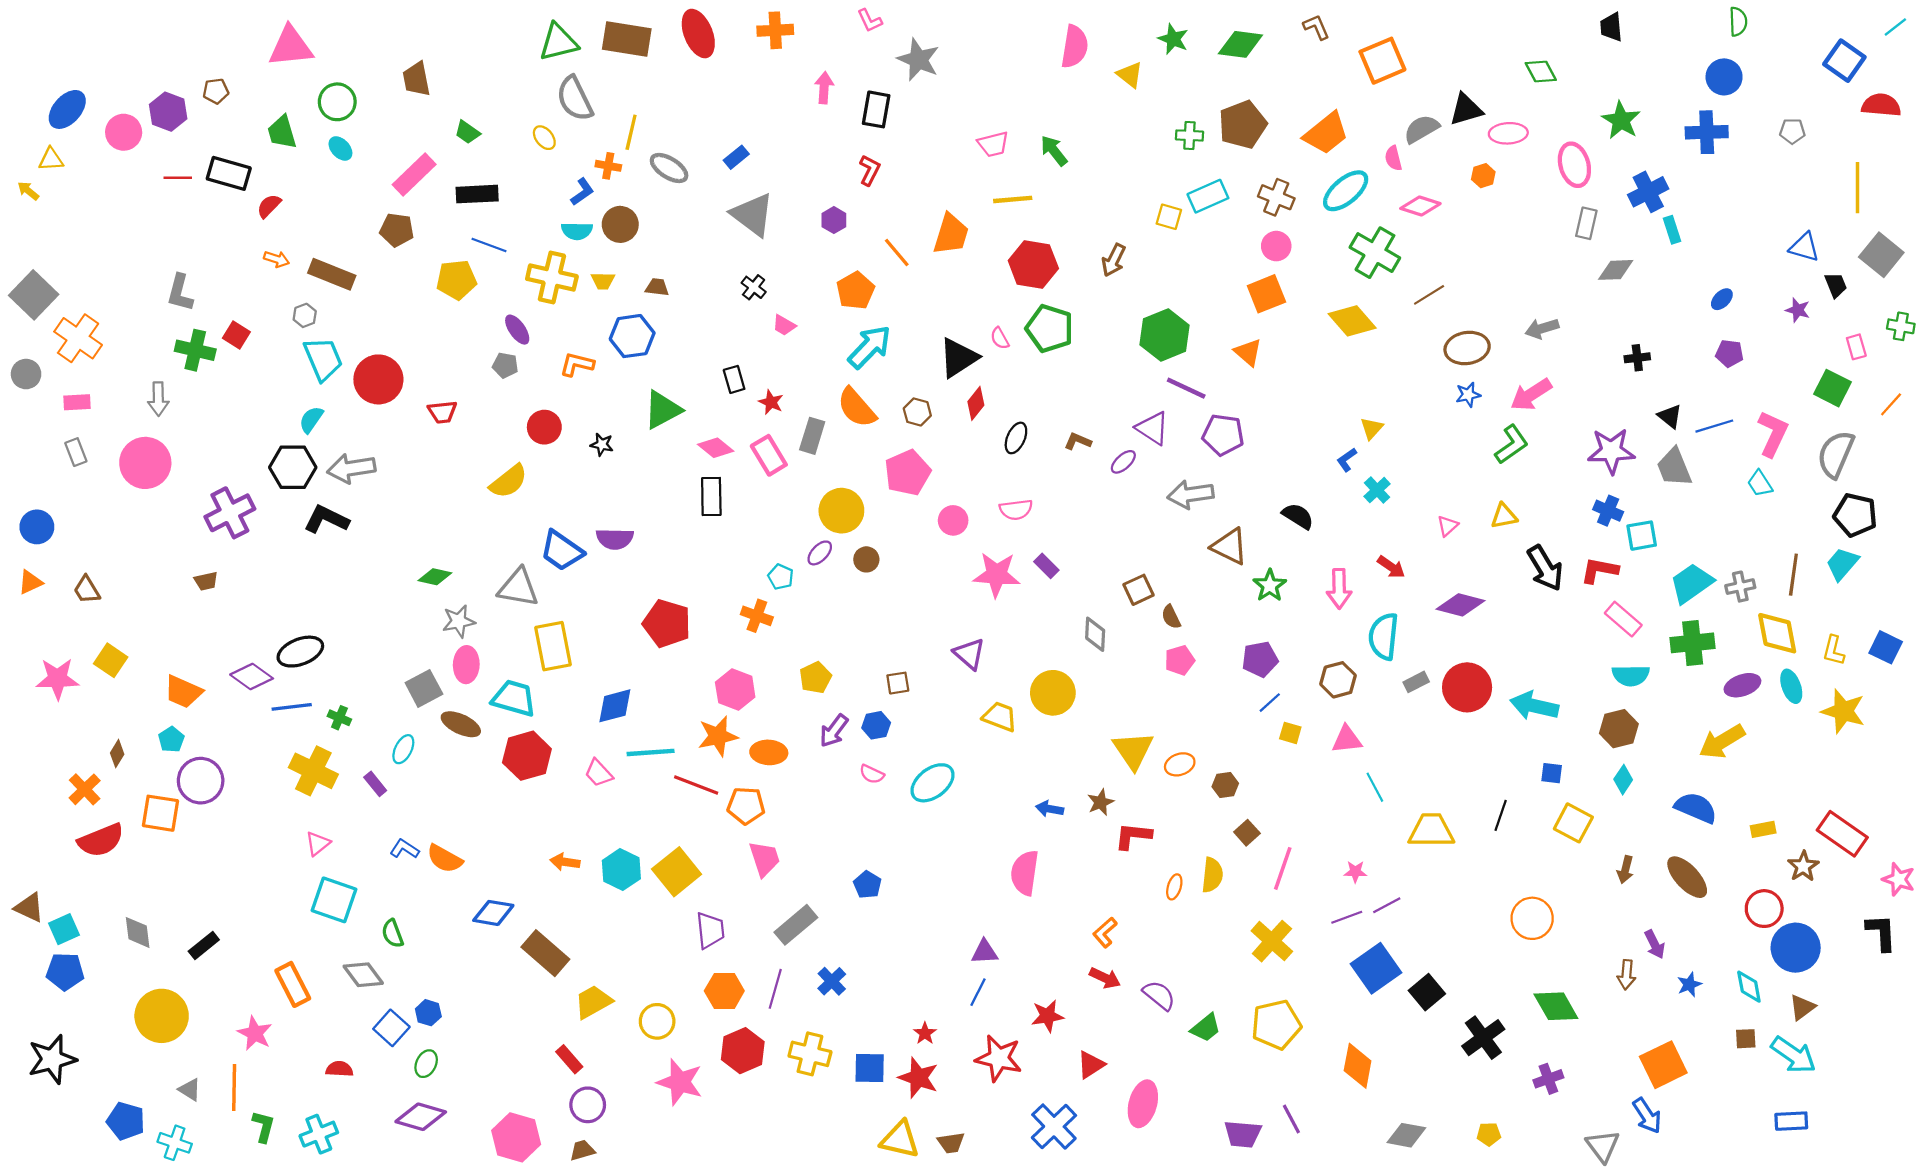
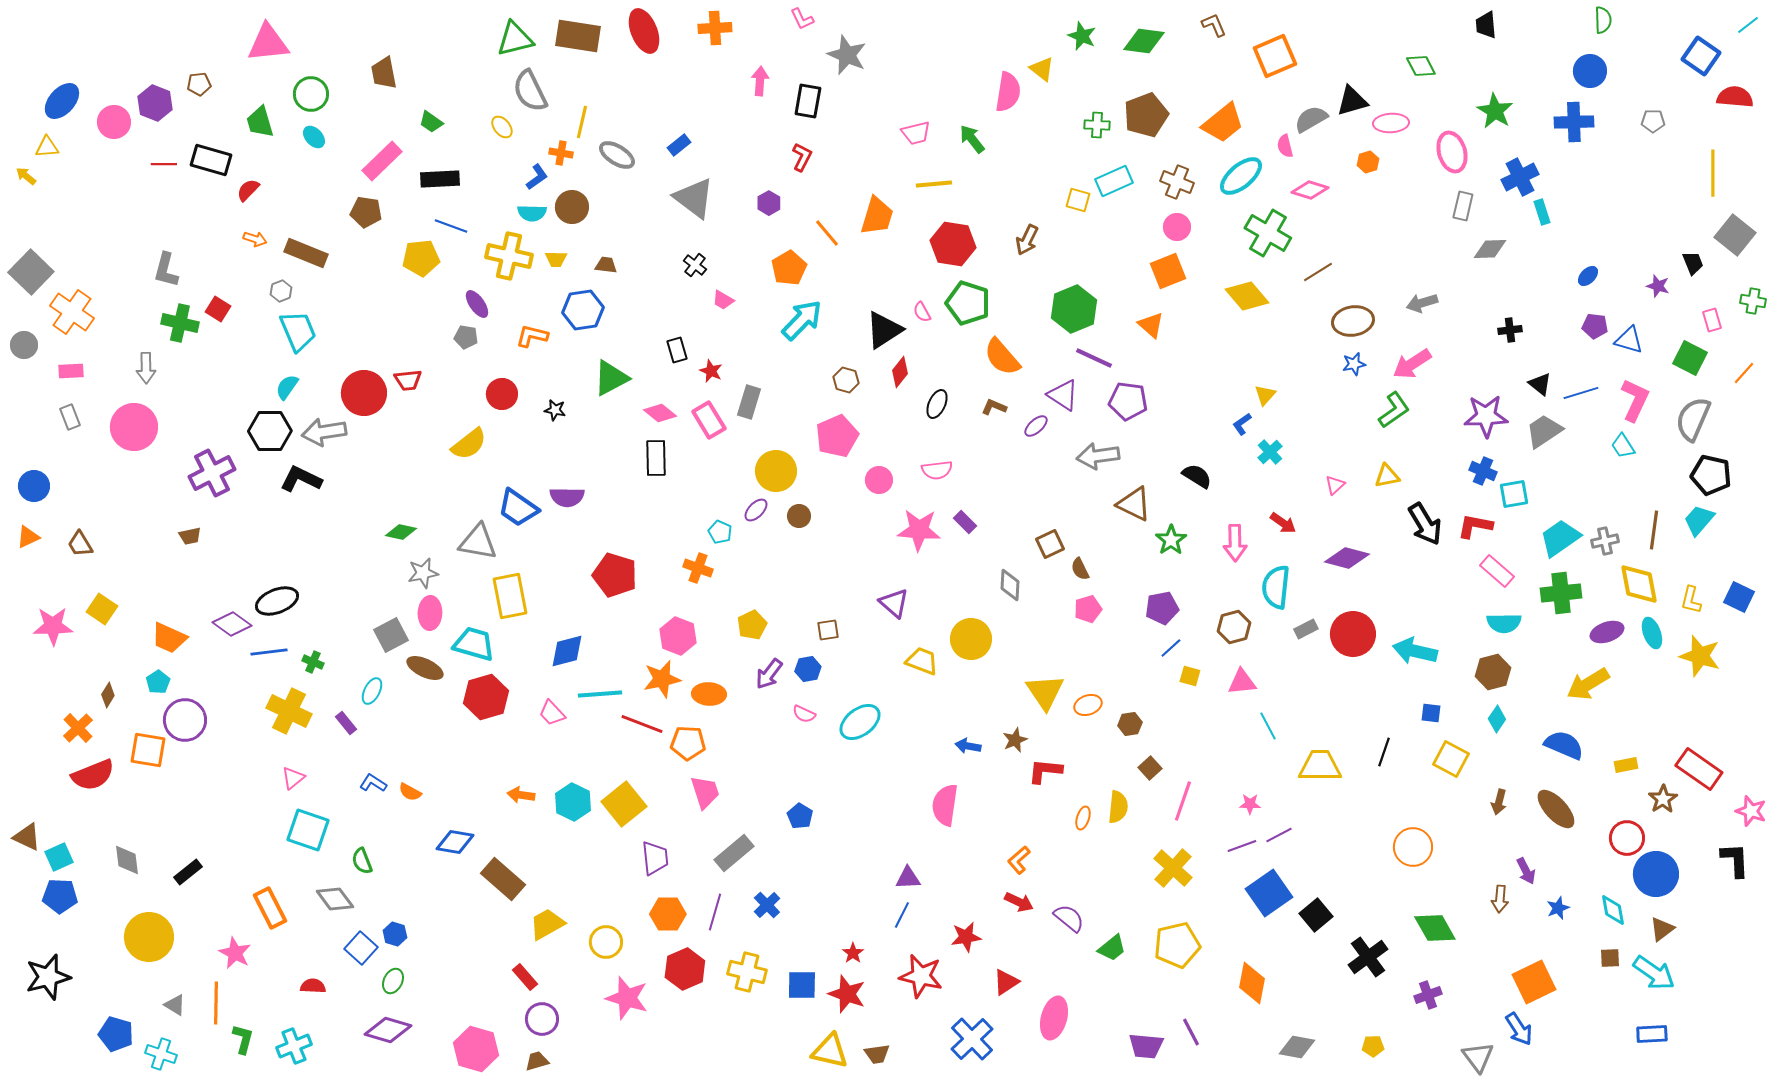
pink semicircle: (1075, 47) -> (1008, 92), moved
blue triangle: (1804, 247) -> (1629, 340), moved
red circle: (378, 379) -> (364, 393), moved
orange semicircle: (857, 408) -> (1002, 357), moved
gray trapezoid: (1674, 467) -> (1544, 431), turned 78
orange semicircle: (445, 859) -> (410, 792), size x0.7

